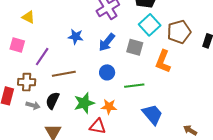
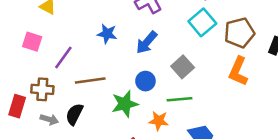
gray square: (135, 47) -> (183, 67), moved, turned 30
orange L-shape: (163, 61) -> (238, 71), moved
green star: (84, 103) -> (125, 104), moved
orange star: (109, 107) -> (159, 121), moved

